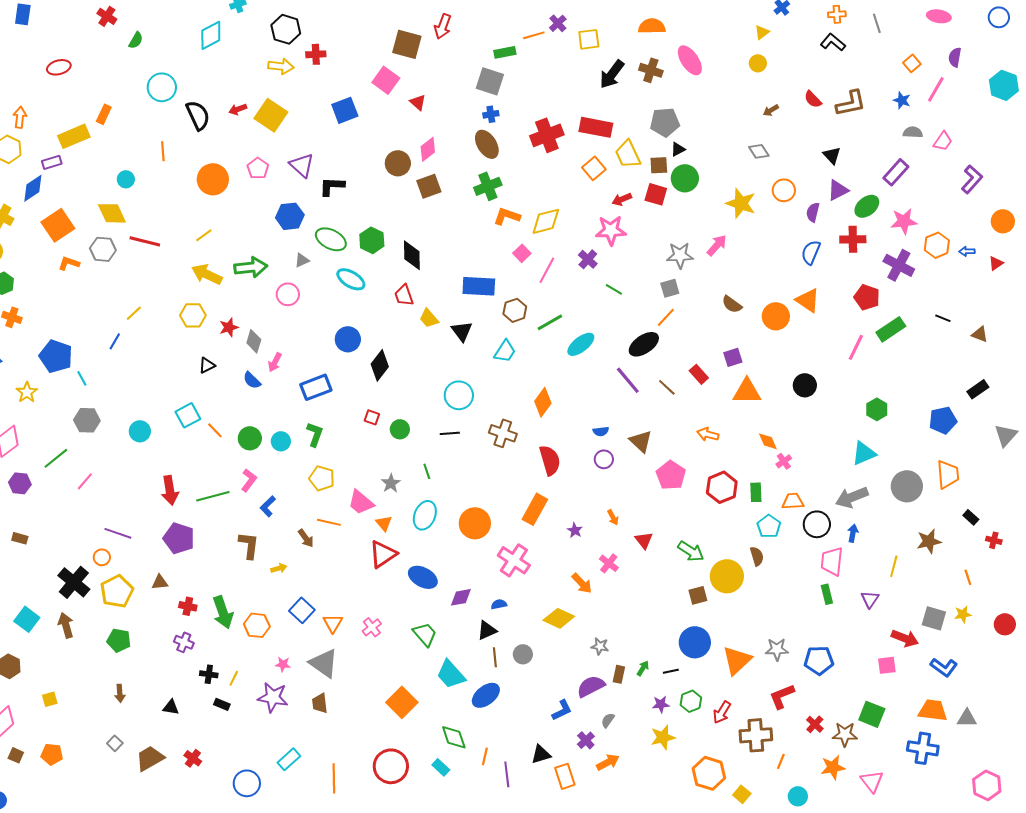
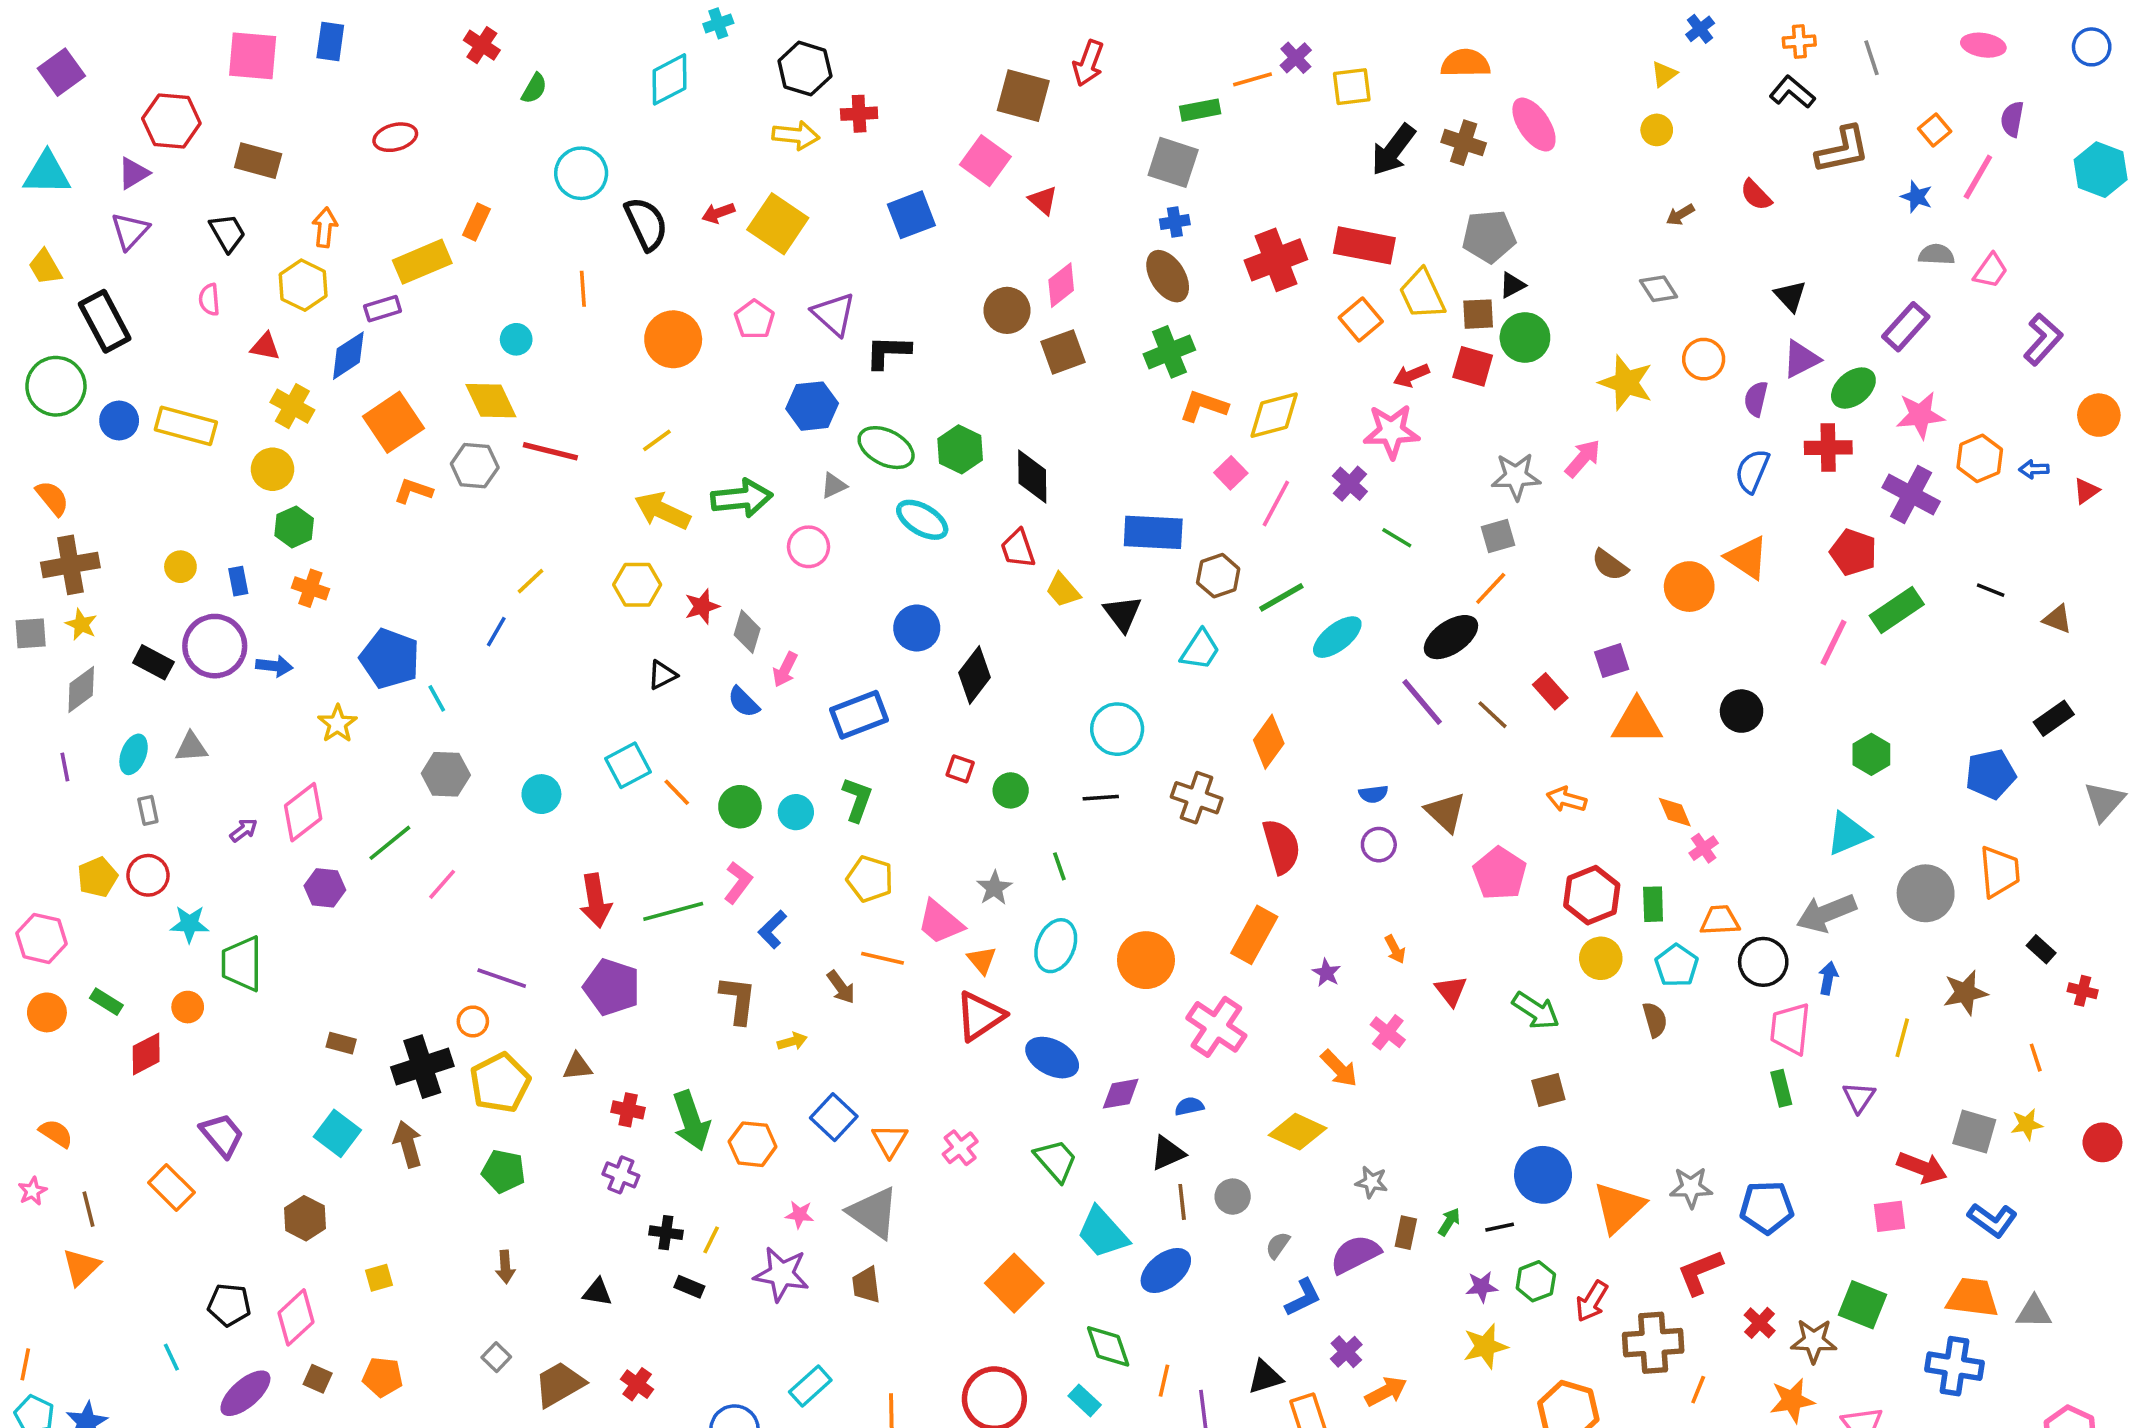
brown L-shape: (851, 103) -> (1843, 150), moved
brown rectangle: (20, 538) -> (341, 1043), moved
yellow circle: (727, 576) -> (1601, 958), moved, size x0.7
black cross: (74, 582) -> (422, 1067), turned 32
gray semicircle: (608, 720) -> (1278, 1245), moved

